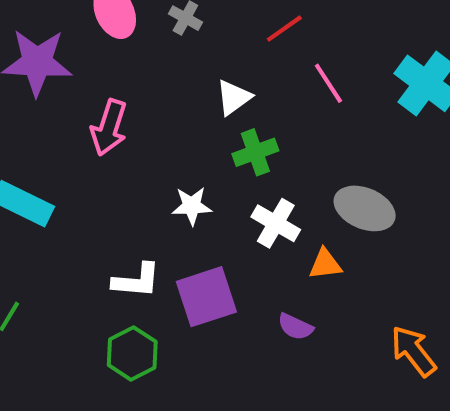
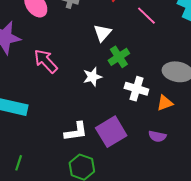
pink arrow: (109, 128) -> (46, 61), turned 132
white star: (192, 206) -> (92, 77), moved

